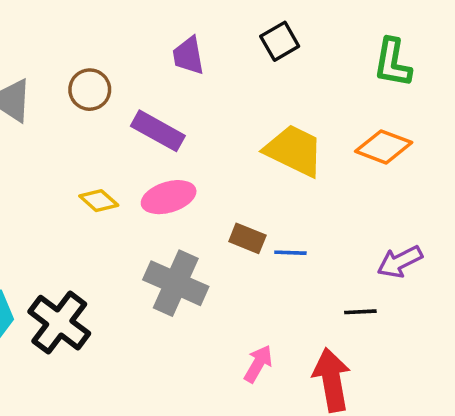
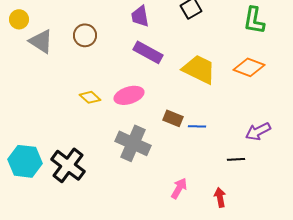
purple rectangle: (158, 131) -> (148, 52), moved
red arrow: (332, 380) -> (220, 197), size x0.6

